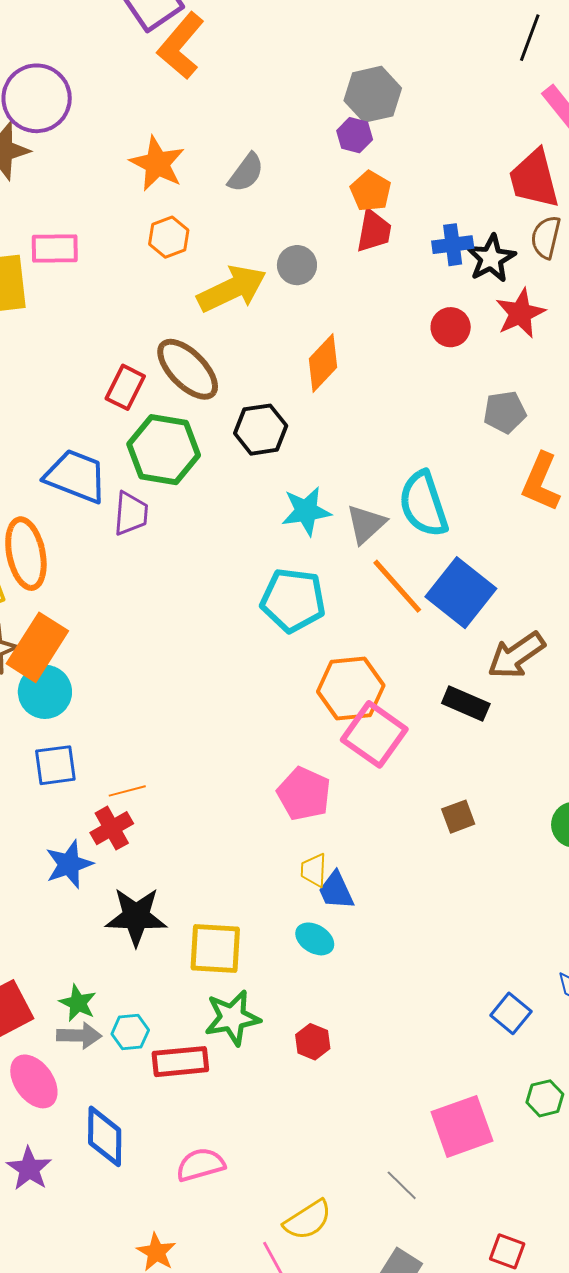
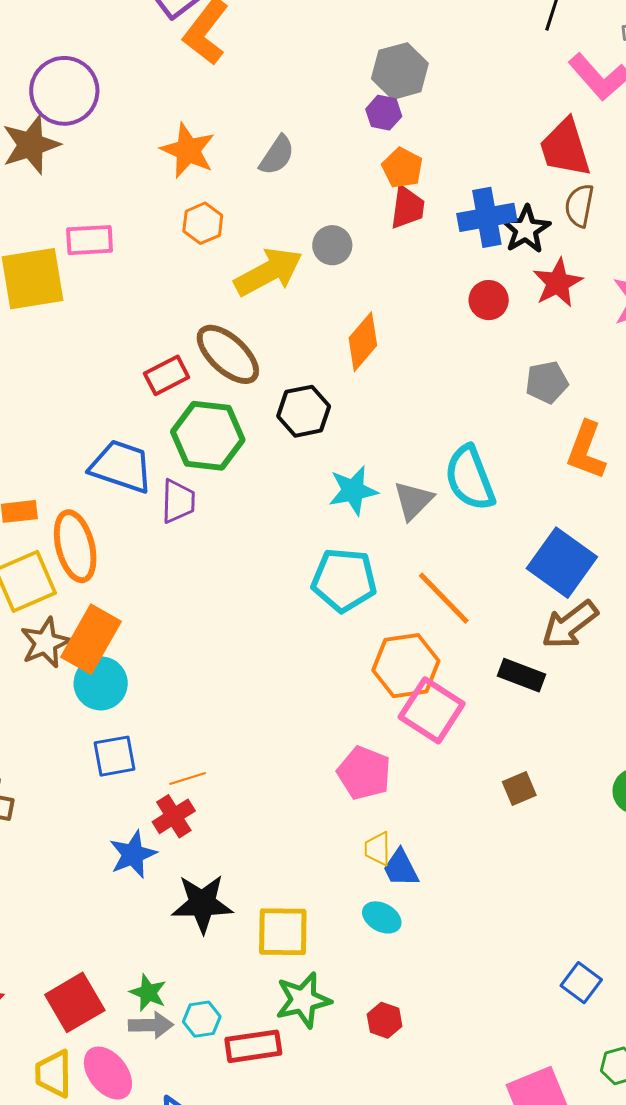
blue cross: (453, 245) -> (487, 217), size x1.4
red rectangle: (125, 387) -> (167, 375), turned 39
orange line: (397, 586) -> (444, 598), moved
blue square: (461, 593) -> (562, 563), moved

